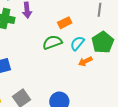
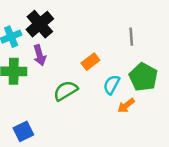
green semicircle: (52, 42) -> (66, 91), moved

